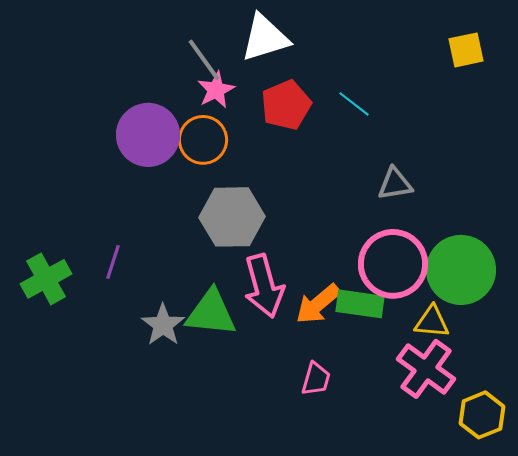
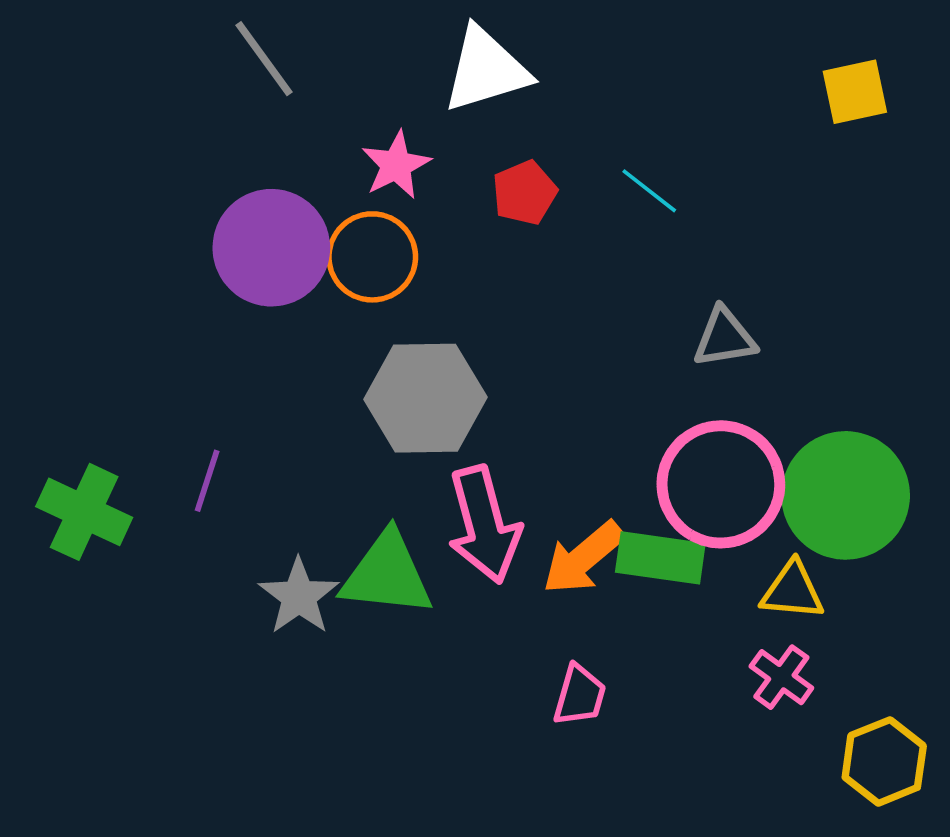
gray line: (204, 60) -> (264, 59), moved
red pentagon: (286, 105) -> (525, 193), size x0.7
green cross: (46, 279) -> (84, 512), turned -36
pink cross: (426, 369) -> (781, 677), size x0.6

